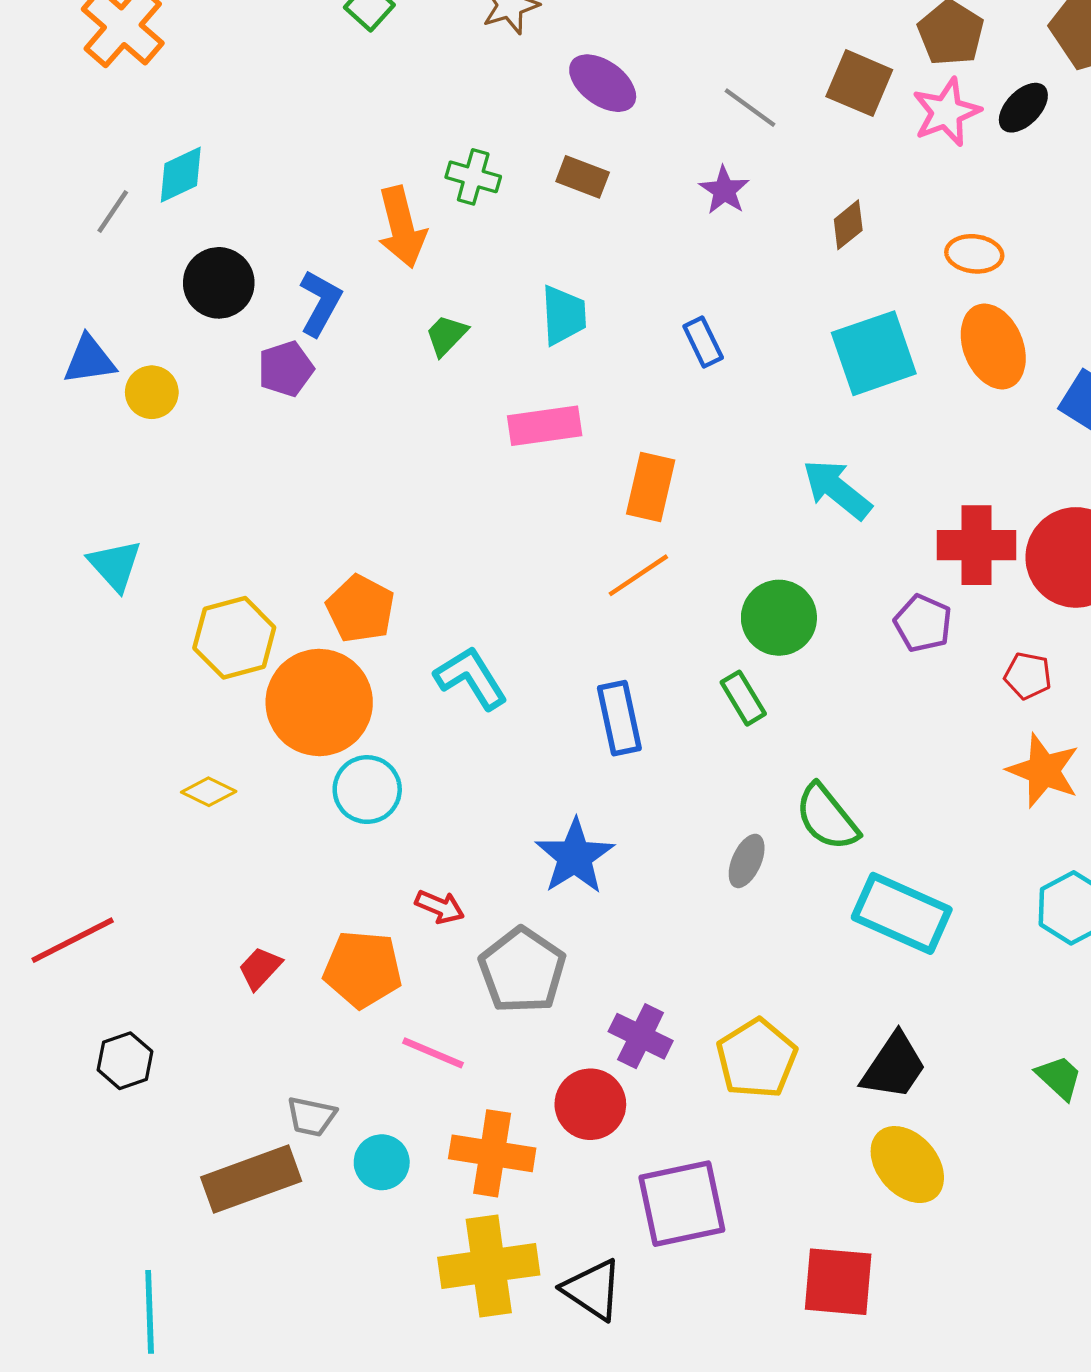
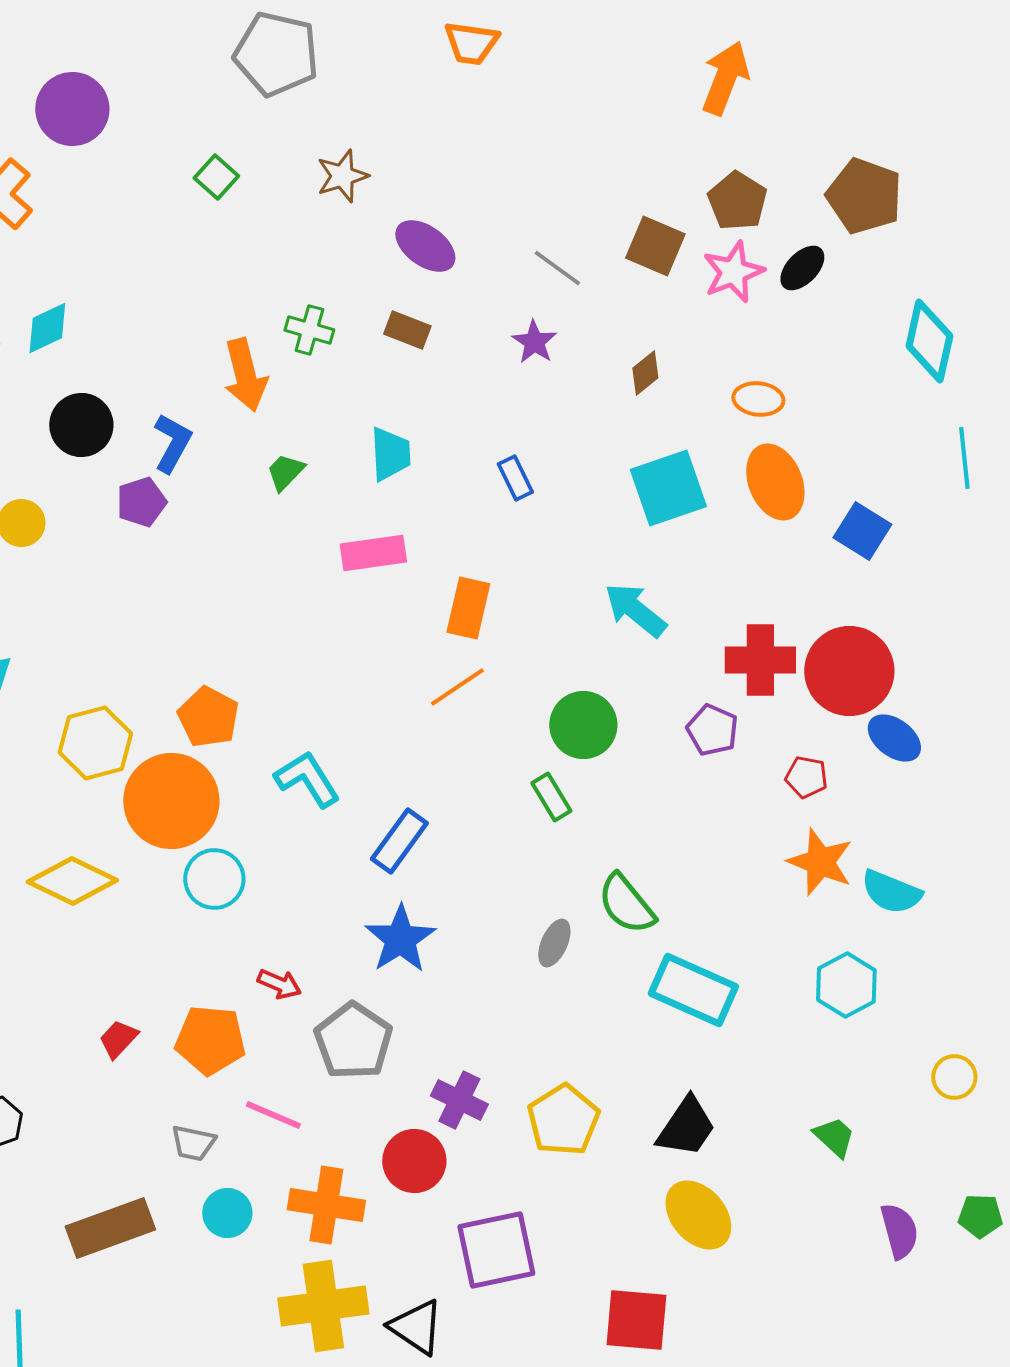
blue rectangle: (619, 718) -> (399, 841), moved, turned 48
yellow diamond: (209, 792) -> (72, 881), size x1.8
gray trapezoid: (311, 1117) -> (193, 1143), moved

